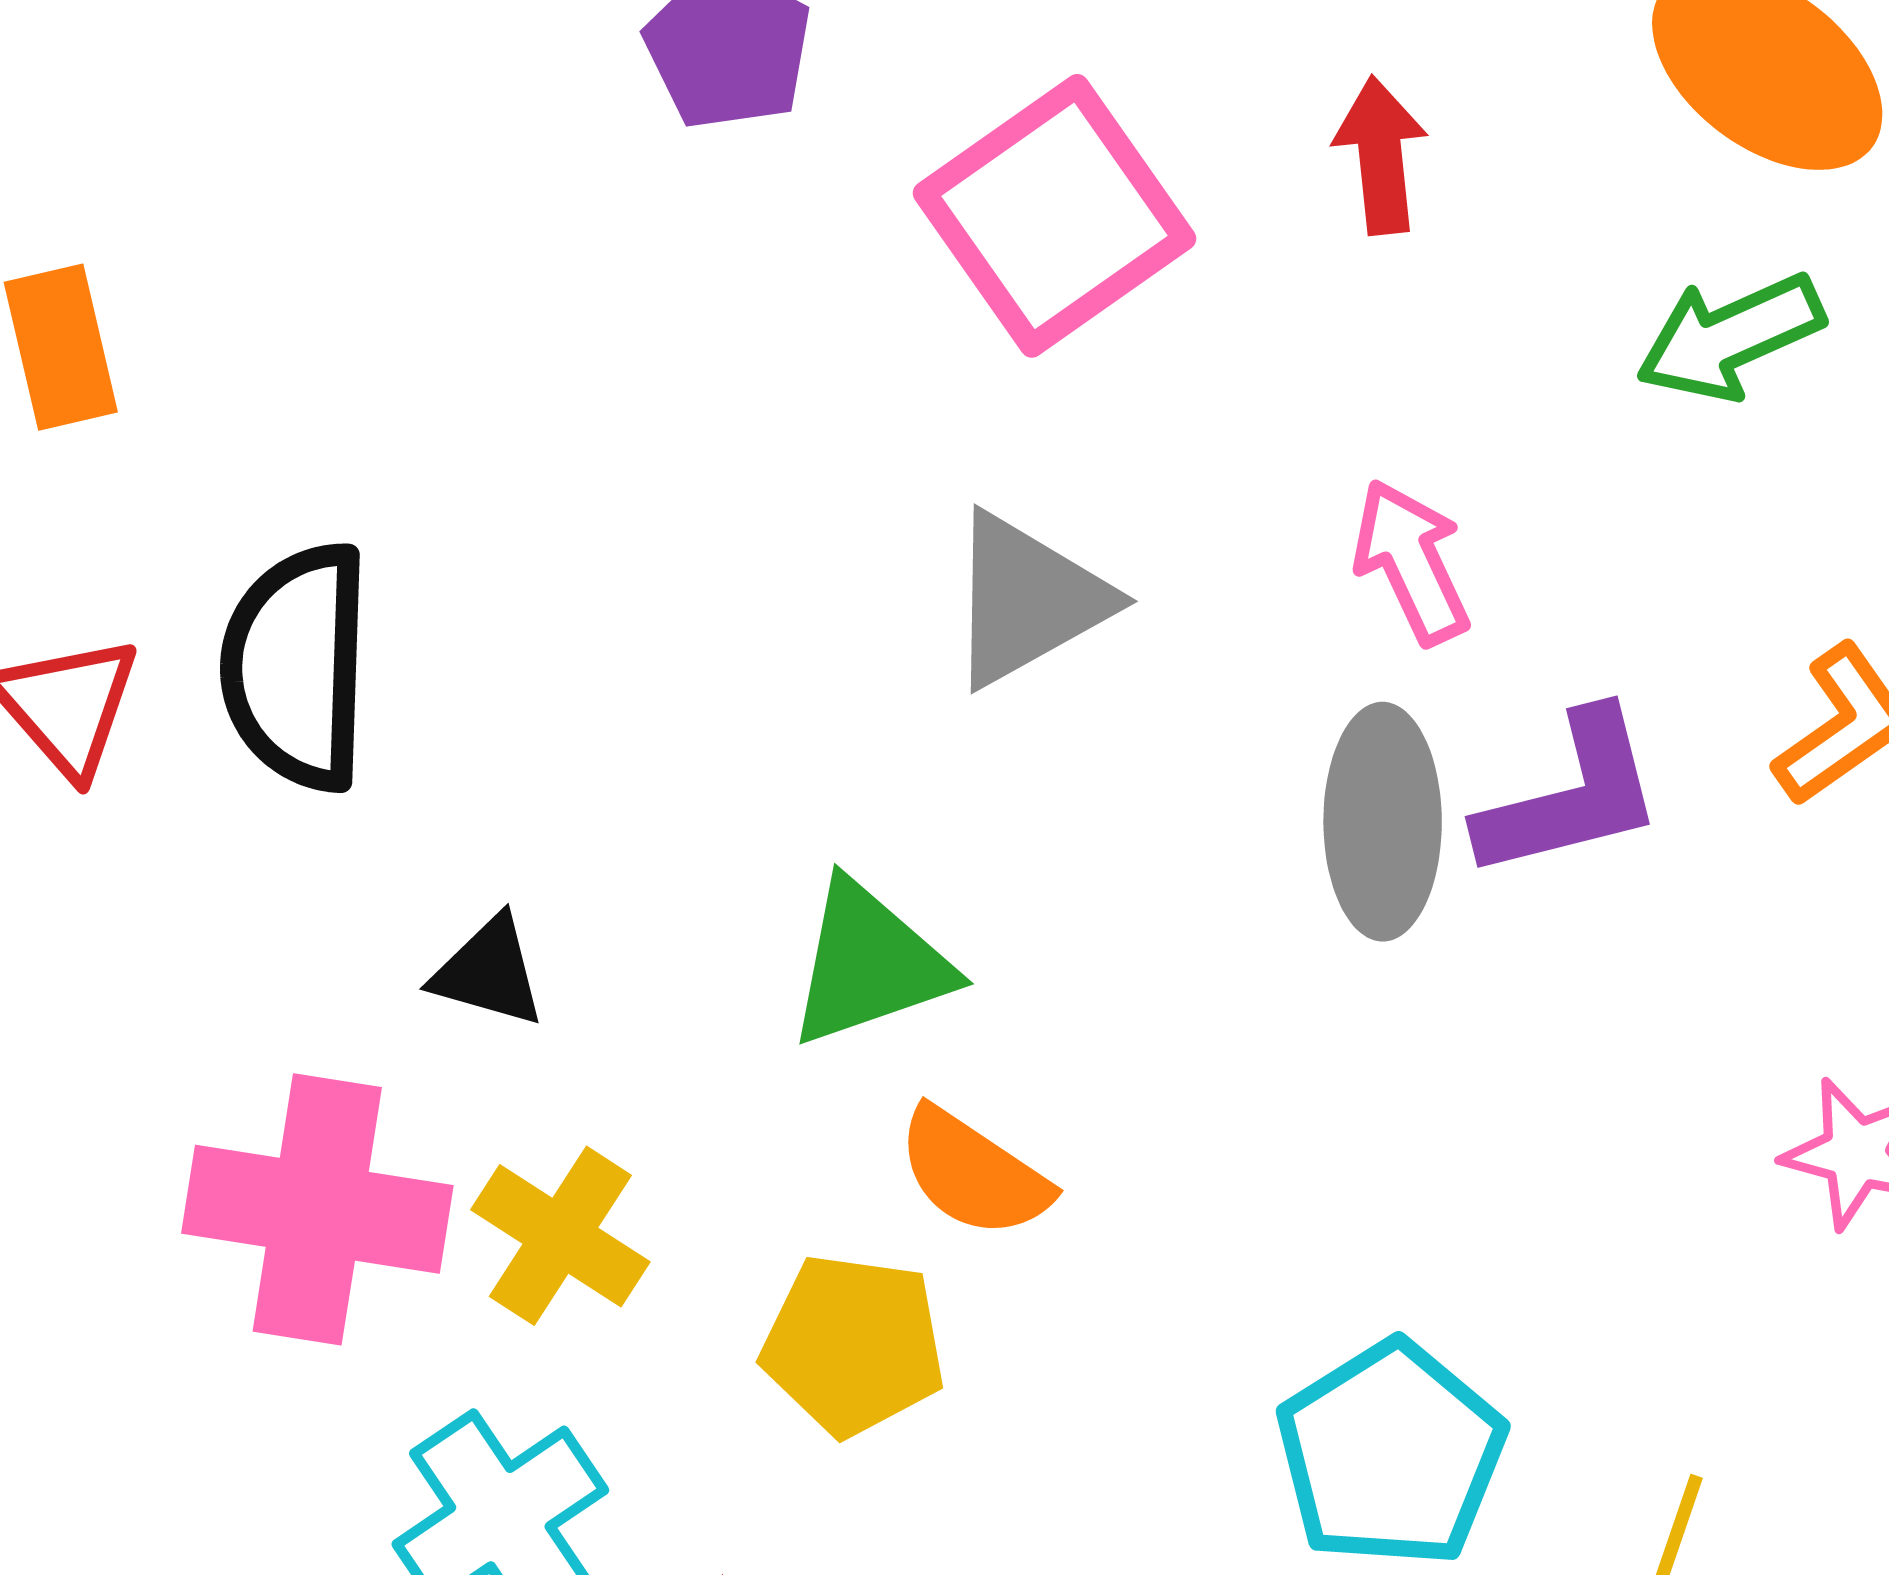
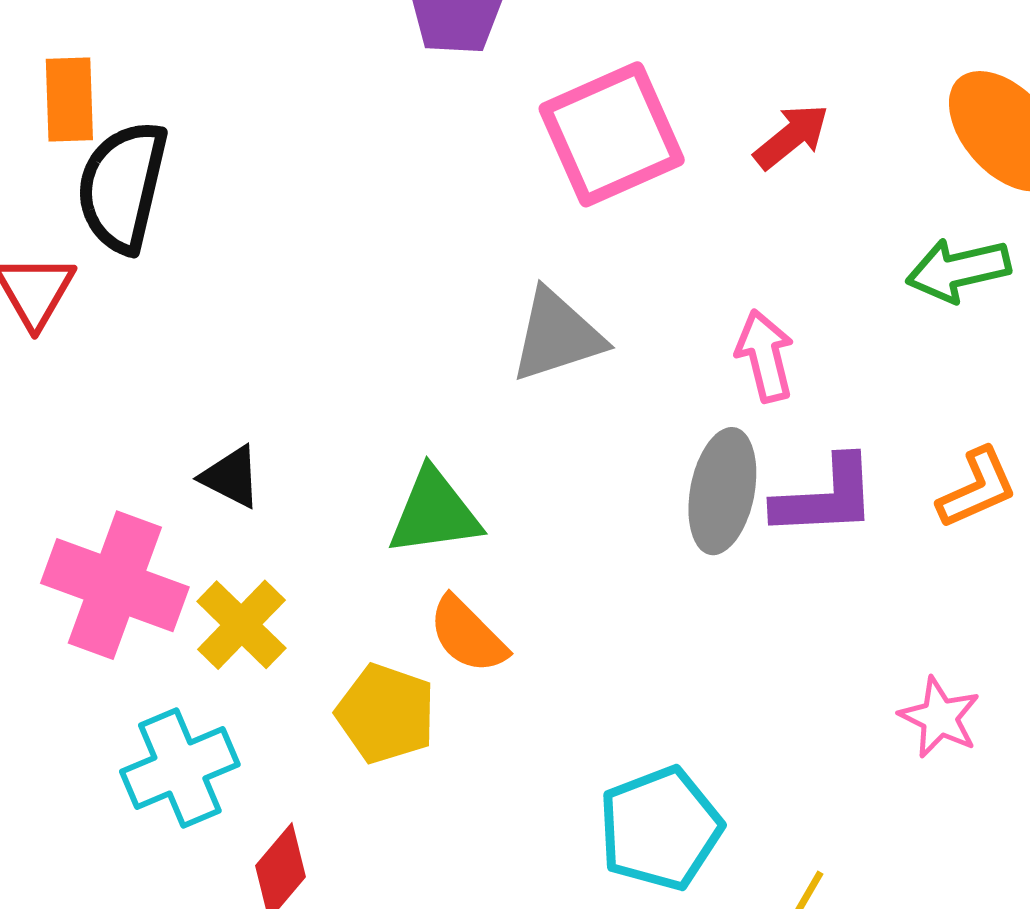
red arrow: (1381, 155) -> (791, 136), turned 46
black semicircle: (297, 667) -> (122, 187), moved

